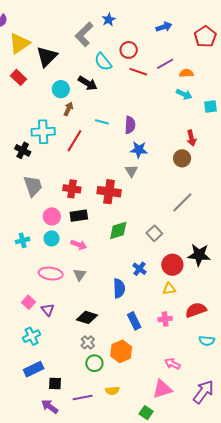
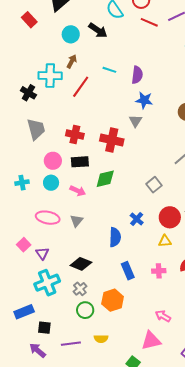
brown arrow: (68, 109) -> (72, 61), moved
green diamond: (118, 230) -> (105, 179), moved
cyan cross: (32, 336) -> (47, 283), moved, size x1.4

